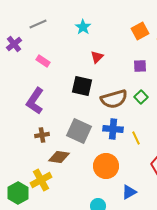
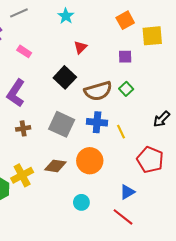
black square: (82, 86) -> (65, 77), turned 30
brown diamond: (59, 157) -> (55, 166), moved
blue triangle: (129, 192) -> (127, 192), moved

